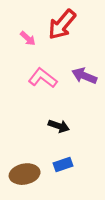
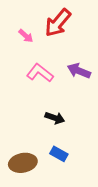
blue rectangle: (63, 164) -> (59, 154), turned 48

